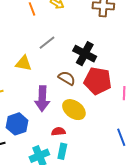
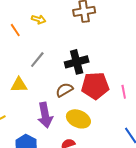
black cross: (85, 54) -> (77, 62), turned -30
brown semicircle: (67, 78) -> (64, 90), turned -48

